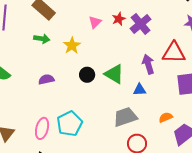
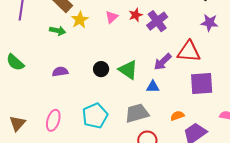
yellow star: (72, 46) -> (80, 20), moved
purple arrow: (148, 64) -> (163, 62), turned -120
cyan pentagon: (70, 124) -> (95, 116), moved

